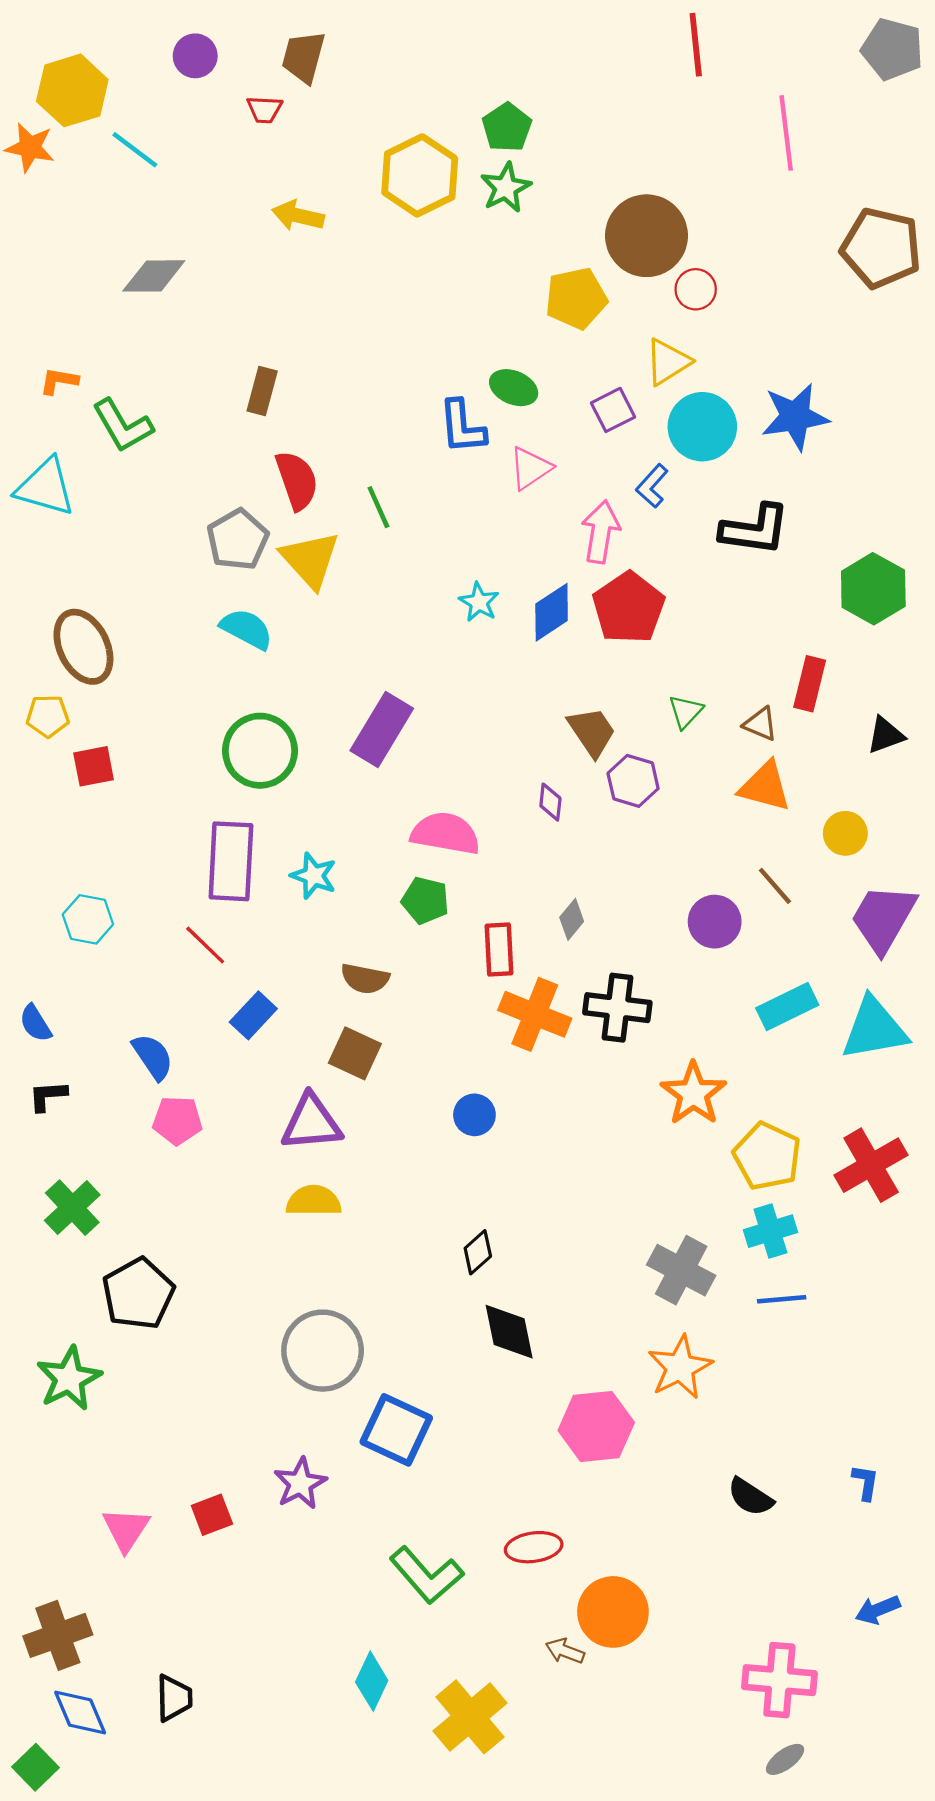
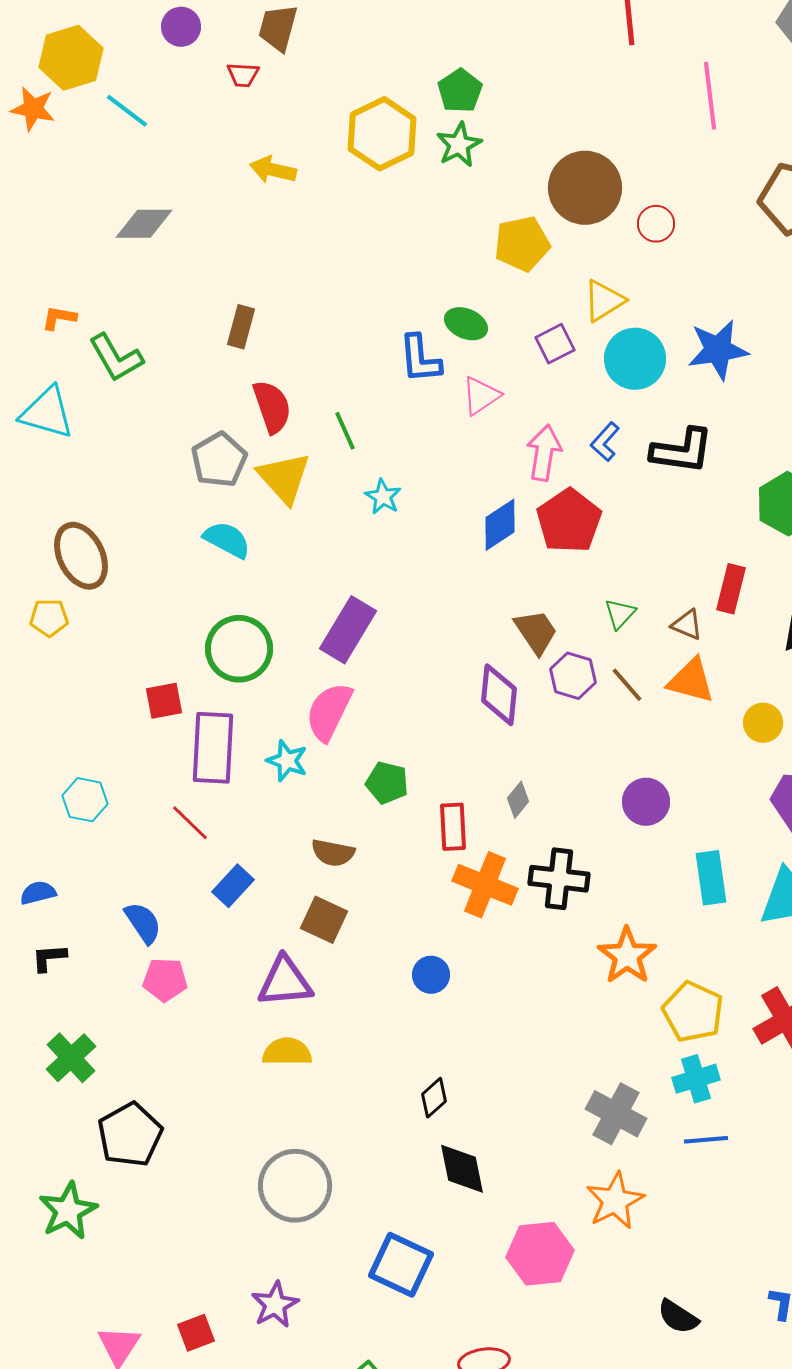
red circle: (696, 289) -> (656, 224), moved
blue L-shape: (652, 486) -> (605, 442), moved
cyan star: (479, 602) -> (383, 497), moved
red square: (94, 766) -> (164, 701), moved
purple diamond: (550, 802) -> (499, 695), size x1.8
pink semicircle: (445, 833) -> (329, 712), moved, turned -74
brown line: (775, 886) -> (627, 685), moved
cyan rectangle: (787, 1007) -> (711, 878), turned -72
blue semicircle: (35, 1023) -> (38, 893), turned 108
blue square: (396, 1430) -> (401, 1265), moved

